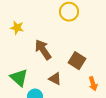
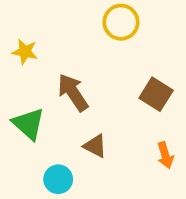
brown square: (77, 61) -> (156, 94), moved
green triangle: (19, 78) -> (29, 124), moved

